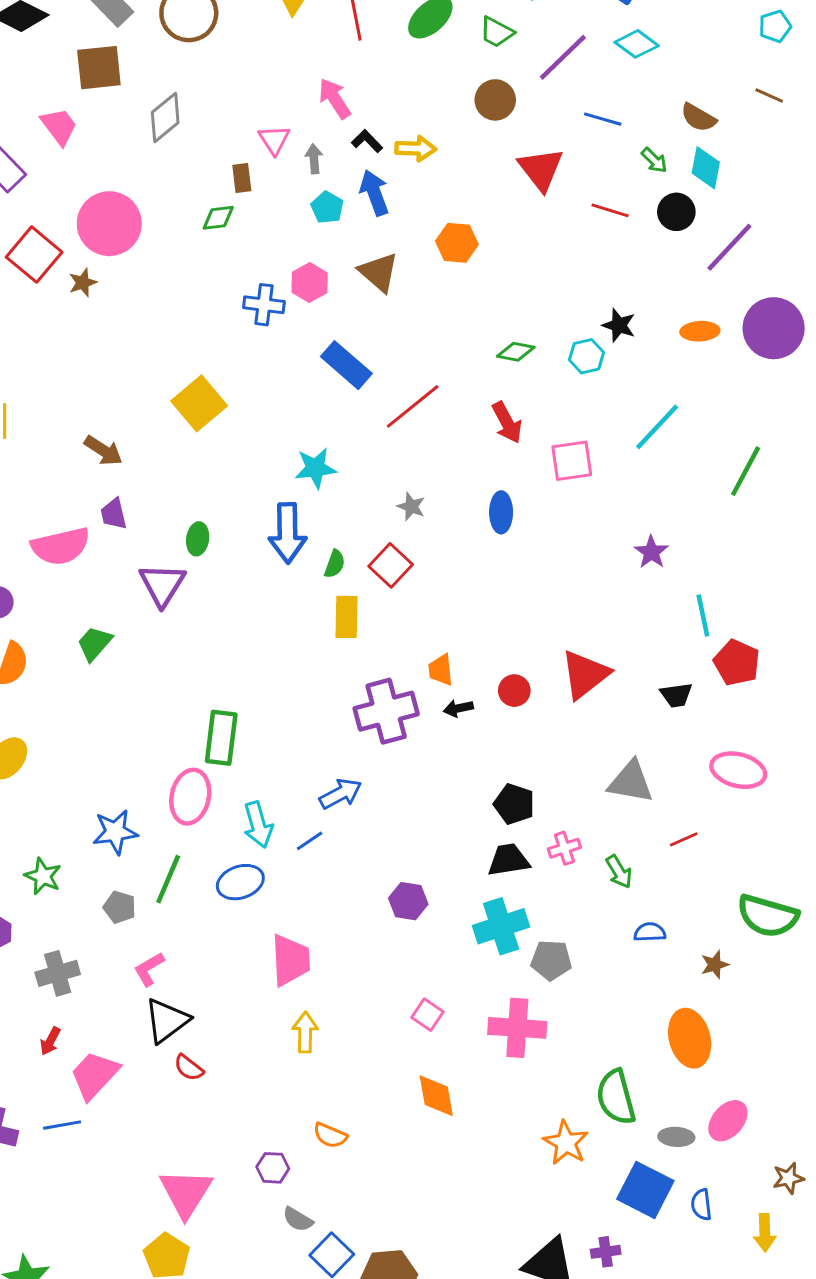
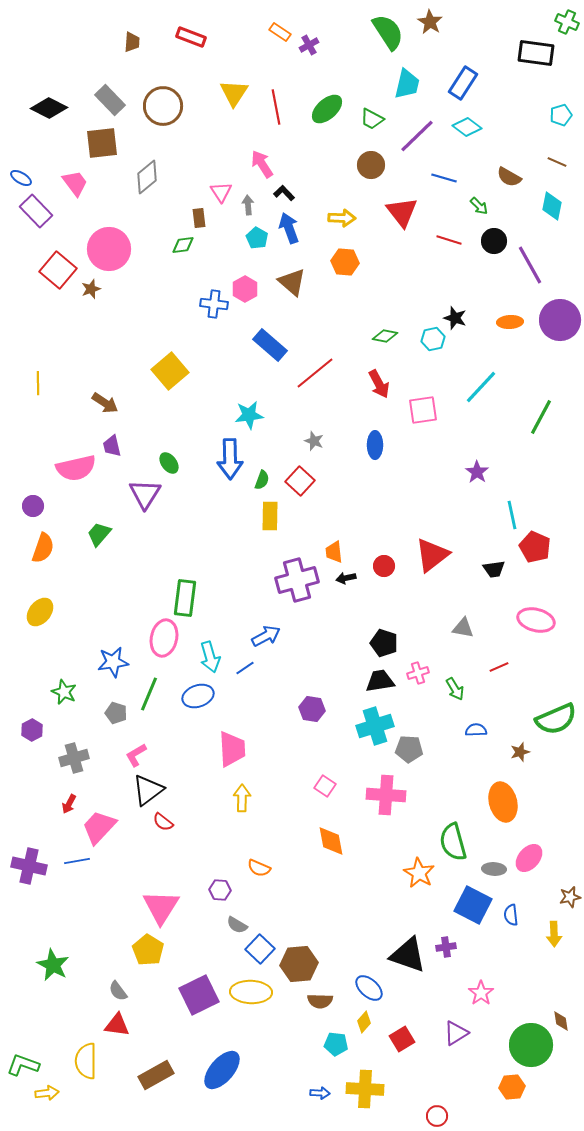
yellow arrow: (416, 149) -> (342, 218), moved
cyan diamond: (706, 168) -> (552, 206), moved
purple line: (729, 247) -> (530, 265), turned -72
green ellipse: (198, 539) -> (169, 463), turned -45
gray triangle: (631, 782) -> (463, 628), size x0.7
green semicircle: (768, 916) -> (556, 719), turned -39

